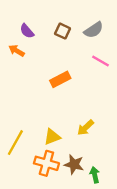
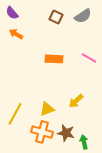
purple semicircle: (27, 31) -> (12, 13), moved
pink line: (100, 61) -> (89, 58), moved
orange rectangle: (60, 79) -> (54, 59), turned 30

